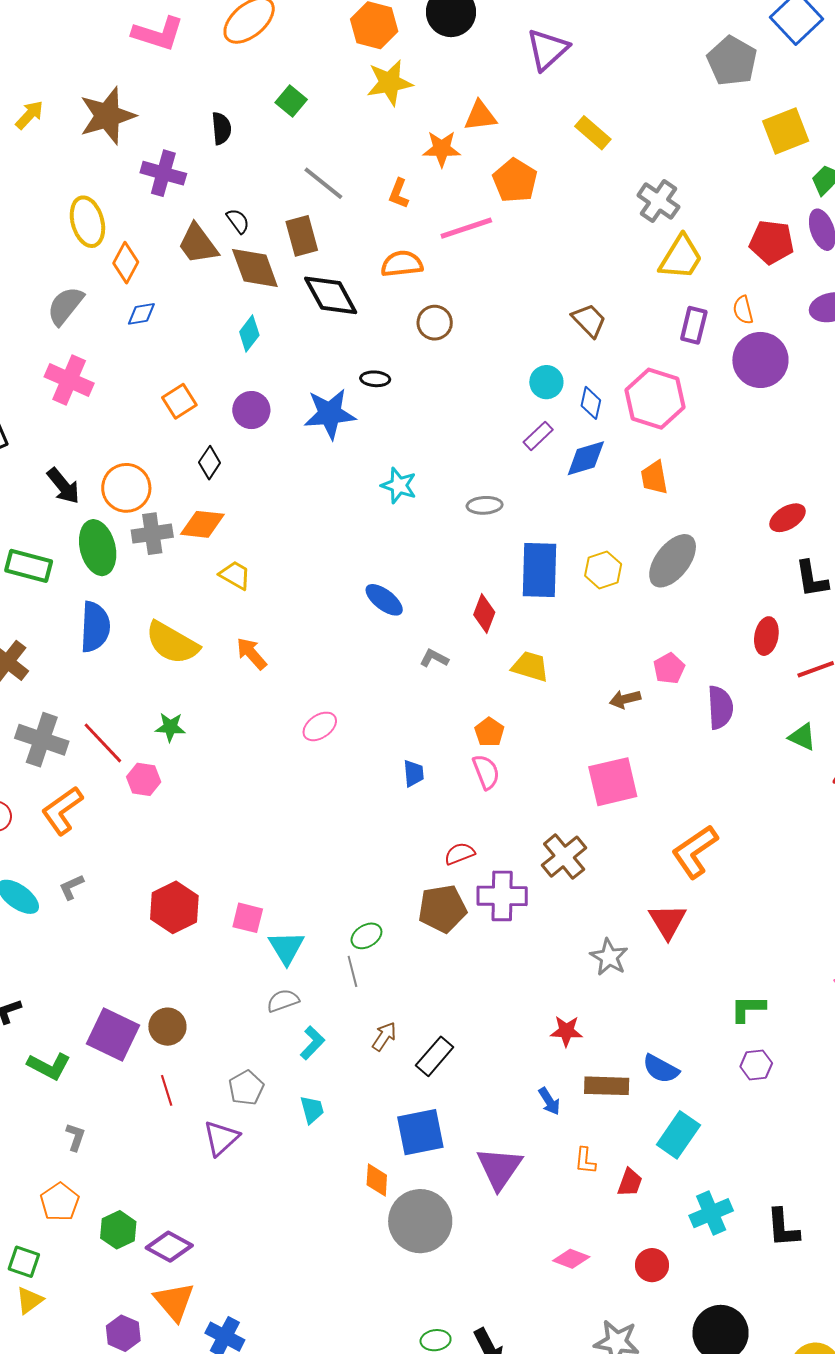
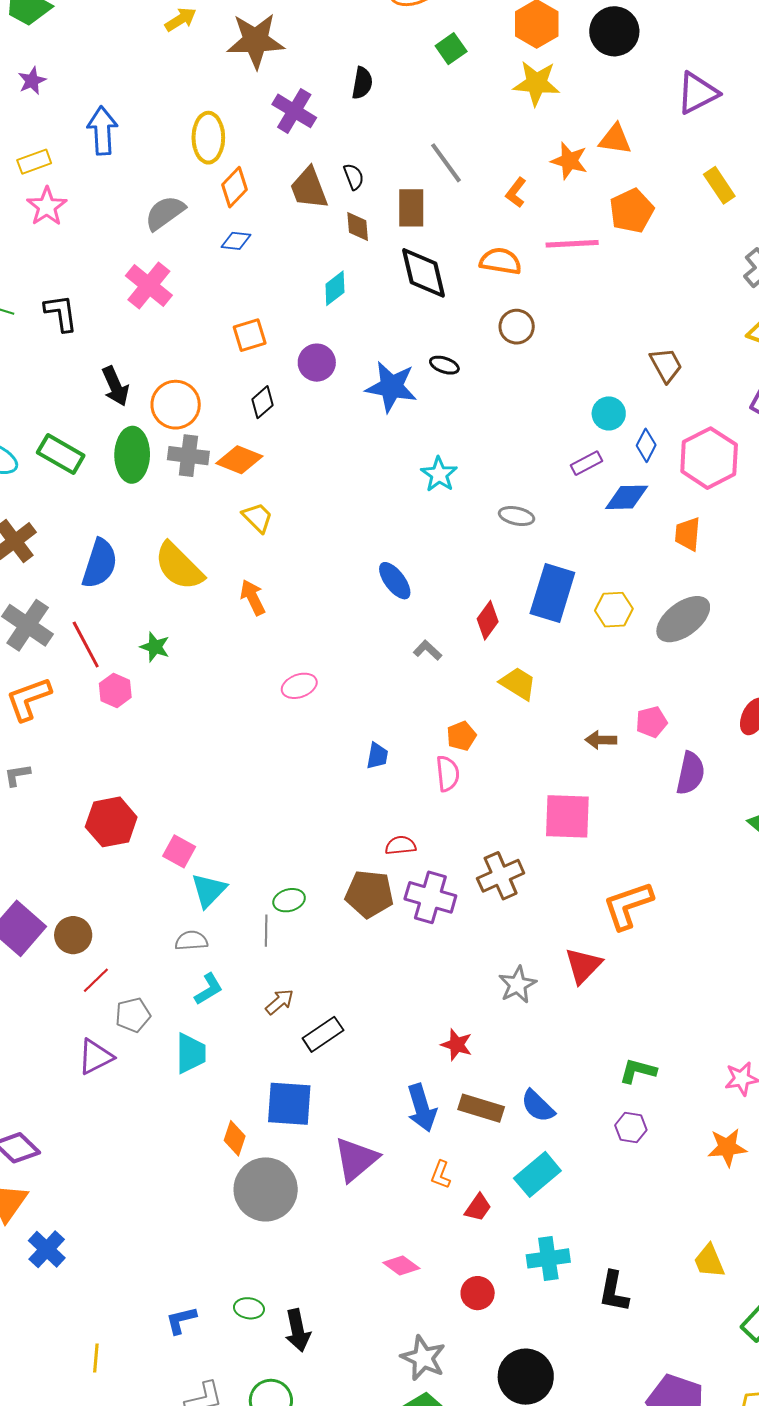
green square: (291, 101) -> (451, 49), moved
brown diamond: (255, 268) -> (358, 227), size x0.6
blue semicircle: (95, 627) -> (100, 564), moved
red line: (167, 1090) -> (96, 980), moved, turned 48
blue arrow: (549, 1101) -> (422, 1108), size x1.6
cyan trapezoid: (312, 1110) -> (191, 1053), size x1.4

